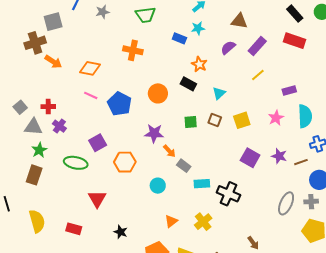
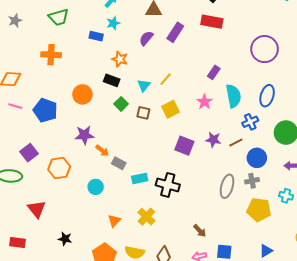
yellow line: (258, 75) -> (166, 79), moved
purple rectangle: (289, 90) -> (214, 72), turned -32
green square: (191, 122) -> (121, 104), moved, turned -32

